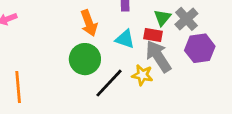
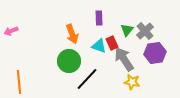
red rectangle: (153, 35) -> (112, 43), moved, turned 56
yellow star: (142, 75) -> (132, 82), moved

